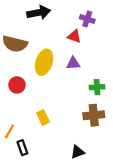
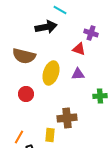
brown cross: (94, 115) -> (67, 118), moved
yellow rectangle: (43, 117) -> (50, 135), moved, turned 32

